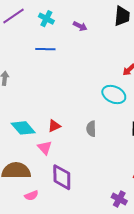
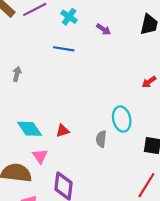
cyan ellipse: (114, 95) -> (122, 119), moved, turned 45
pink triangle: (45, 148) -> (40, 156), moved

